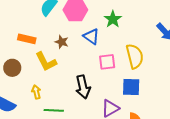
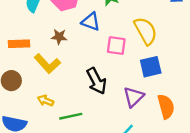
pink square: (107, 62) -> (116, 46), turned 30
yellow arrow: (36, 92) -> (46, 101), turned -40

